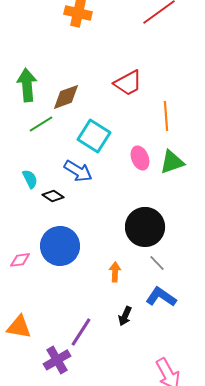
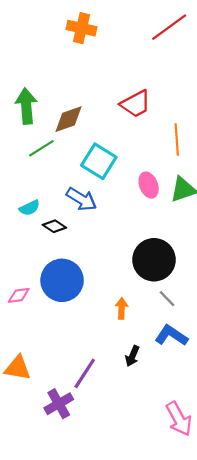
cyan semicircle: (30, 179) -> (30, 208), turned 90

